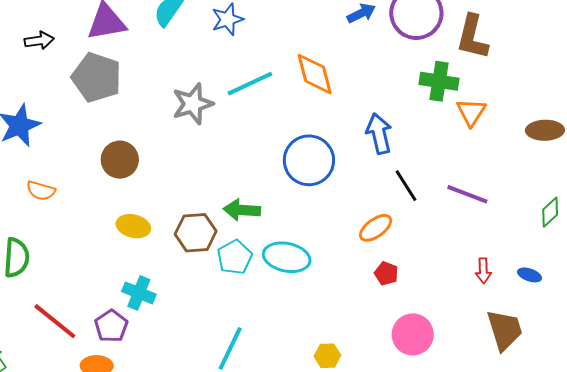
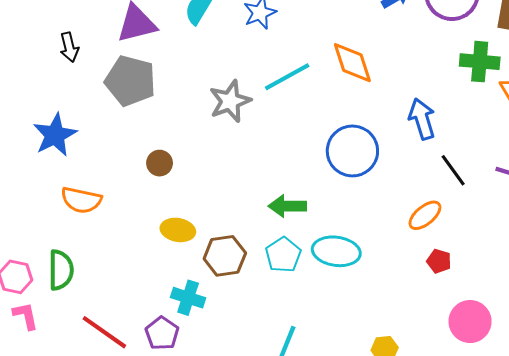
black arrow: (39, 41) -> (69, 47), turned 88
brown circle: (120, 160) -> (160, 163), size x0.7
orange semicircle: (41, 191) -> (81, 200), size x1.4
brown hexagon: (196, 233) -> (225, 256), moved

